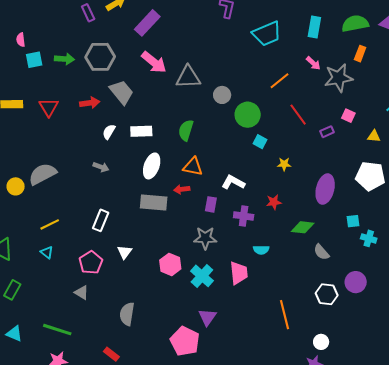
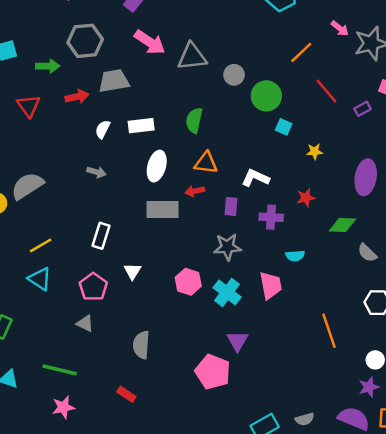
green arrow: (65, 59) -> (48, 66), moved
gray trapezoid: (121, 92) -> (114, 81), turned -56
cyan triangle: (47, 252) -> (40, 279), size x1.5

